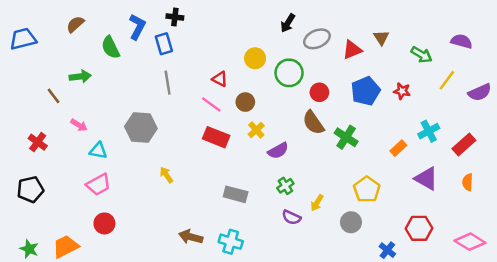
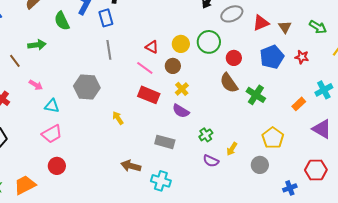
brown triangle: (381, 38) -> (285, 27), moved
yellow circle: (255, 58) -> (181, 44), moved
purple semicircle: (278, 151) -> (181, 111), moved, turned 60
yellow arrow: (166, 175) -> (118, 118), moved
brown arrow: (191, 237) -> (131, 166), moved
blue cross: (387, 250) -> (290, 188), turned 32

